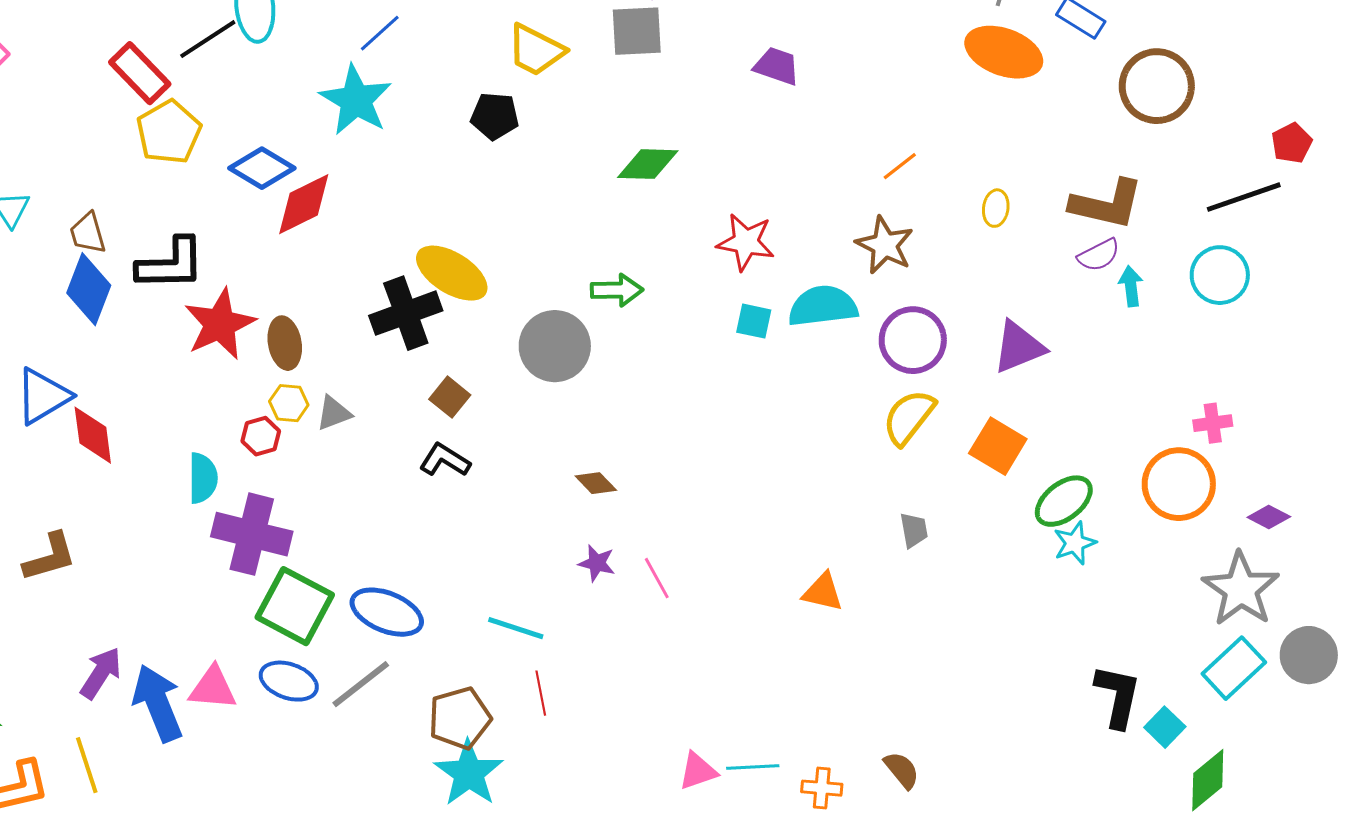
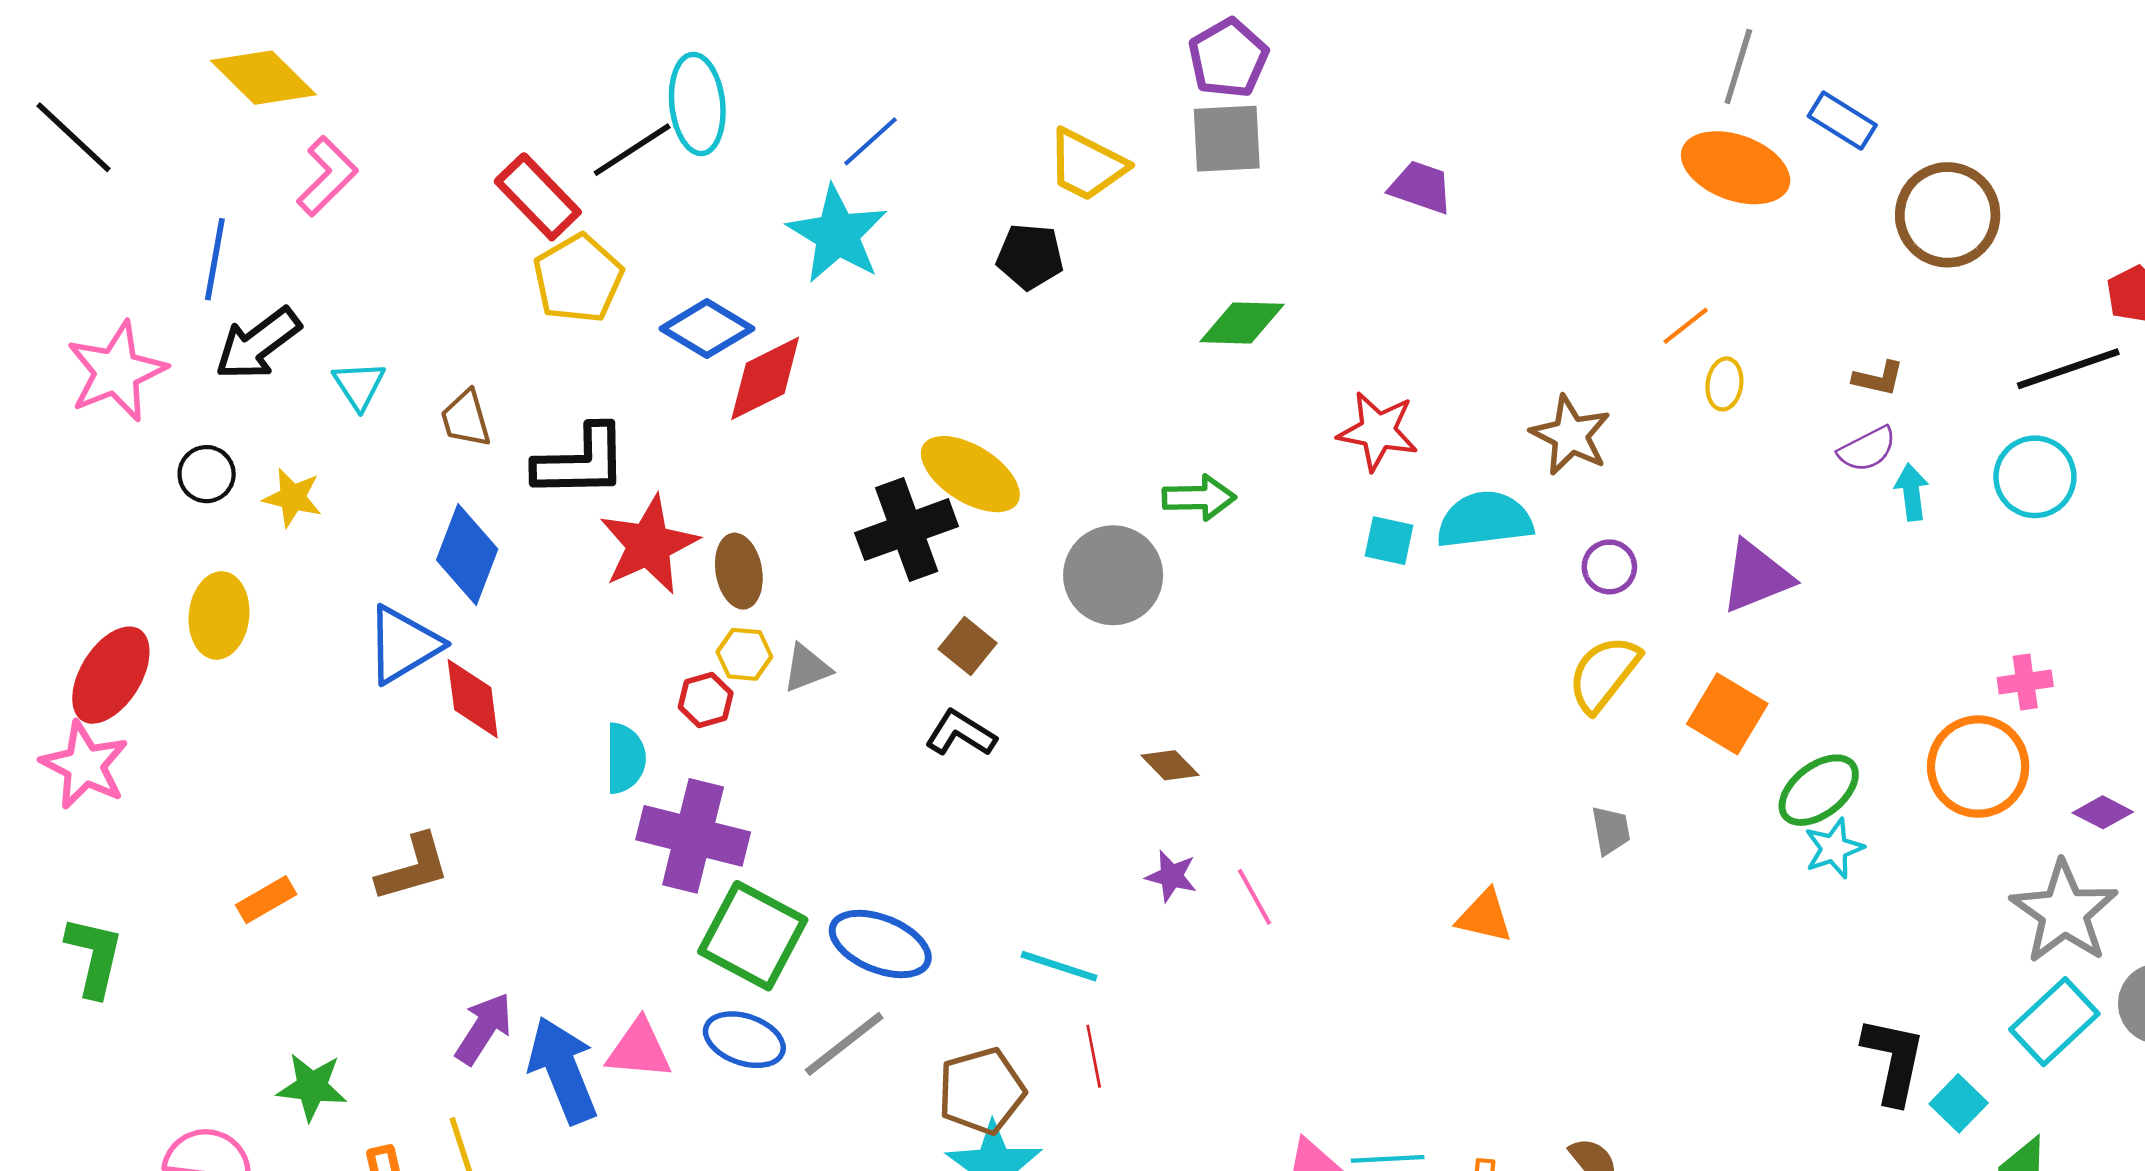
orange line: (900, 166) -> (1686, 326), moved
brown L-shape: (1107, 204) -> (1878, 378), size x0.5
blue diamond: (89, 289) -> (467, 554), moved
purple circle: (913, 340) -> (1609, 567), size x0.6

